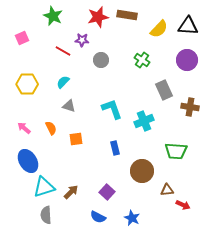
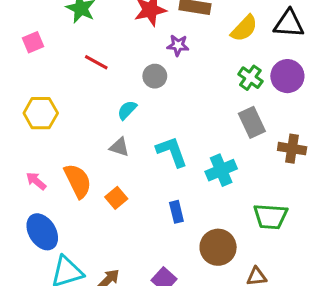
purple star: (82, 40) -> (178, 45), moved
green cross: (142, 60) -> (250, 78), moved
cyan semicircle: (63, 82) -> (127, 110), moved
gray triangle: (69, 106) -> (119, 147), moved
orange semicircle: (51, 128) -> (78, 181), size x1.6
orange square: (76, 139) -> (116, 198), turned -32

